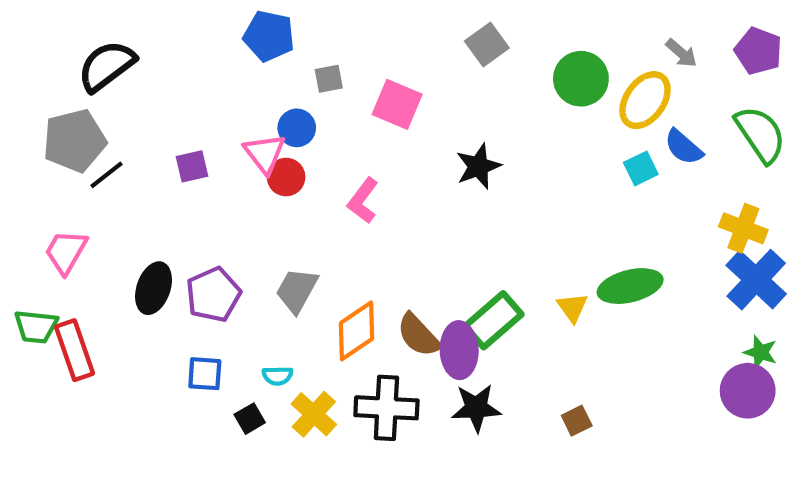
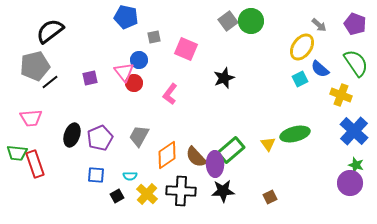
green circle: (581, 79) -> (251, 21), moved
yellow cross: (743, 228) -> (341, 95), moved
pink trapezoid: (66, 252) -> (31, 118), turned -125

